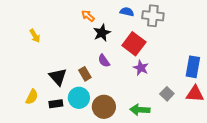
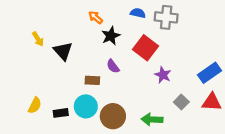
blue rectangle: (193, 67) -> (210, 73), turned 45
purple star: (141, 68) -> (163, 75), moved
brown rectangle: (85, 74) -> (92, 80), turned -56
black triangle: (58, 77) -> (63, 51), moved

